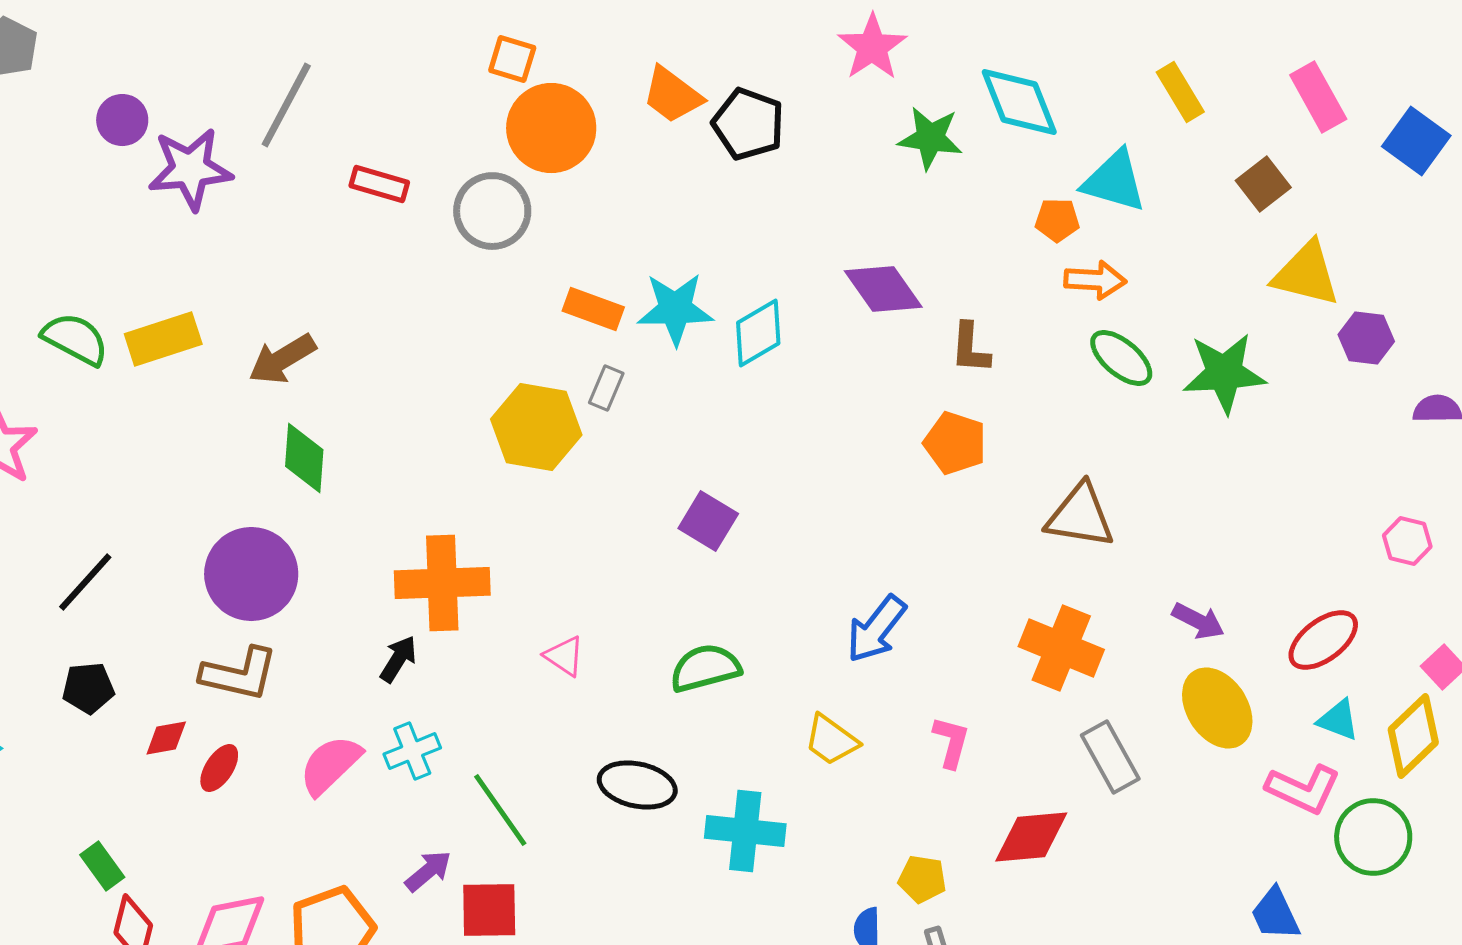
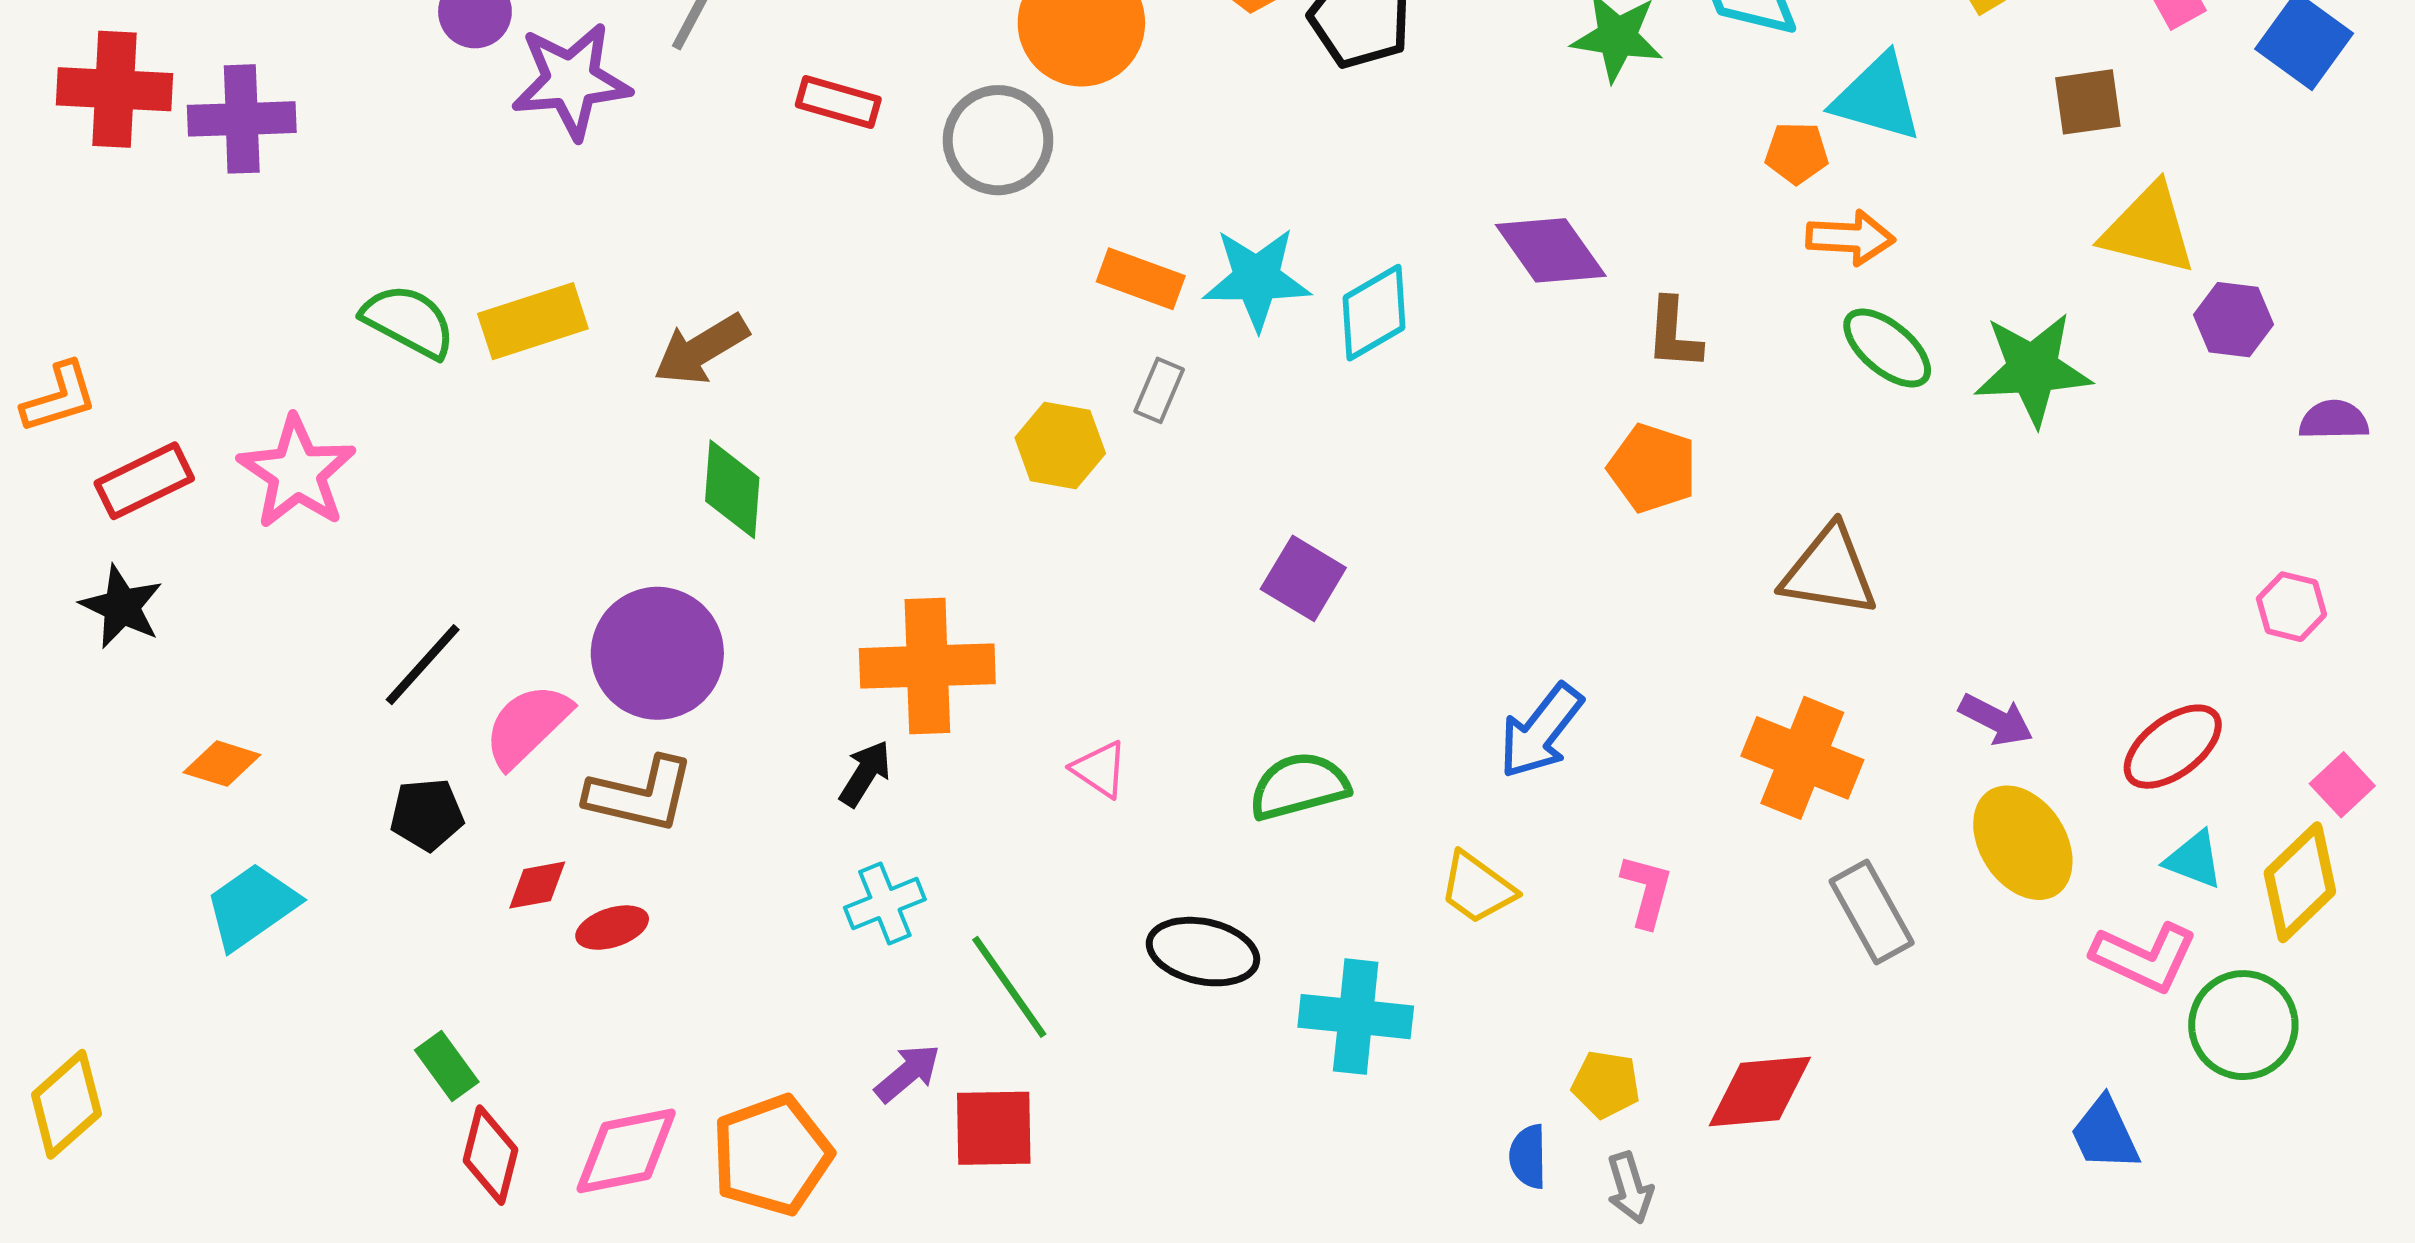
brown square: (1263, 184) -> (2088, 102), turned 30
yellow hexagon: (536, 427) -> (1060, 445), size x0.7
pink semicircle: (330, 765) -> (527, 725), moved
red ellipse: (219, 768) -> (612, 928), turned 39
red diamond: (1031, 837) -> (1760, 1092), moved

